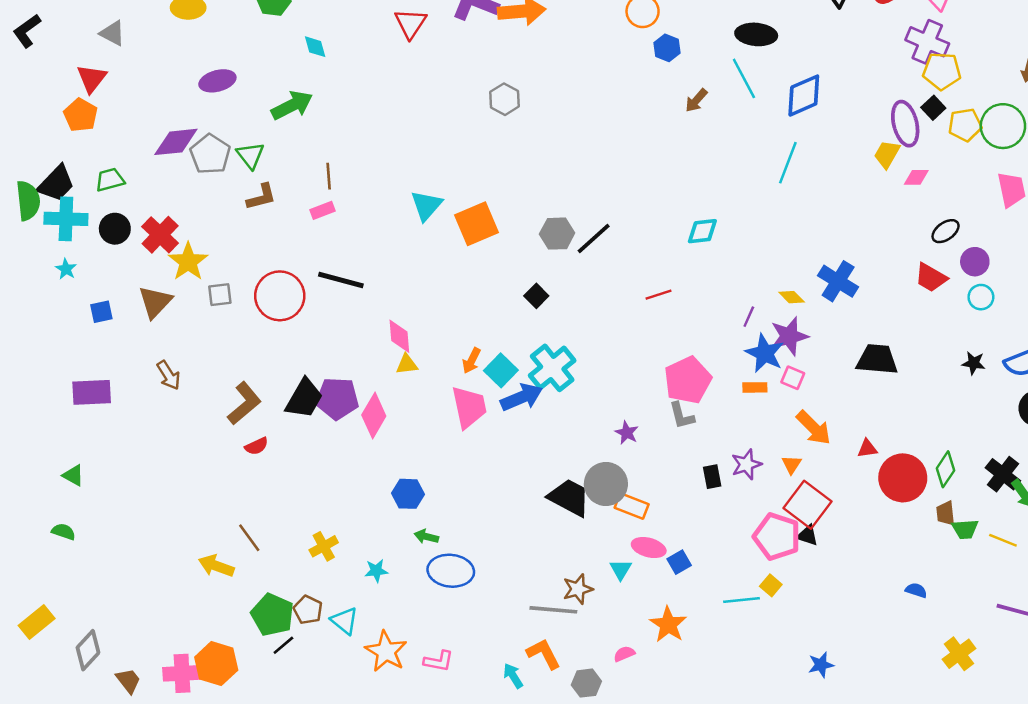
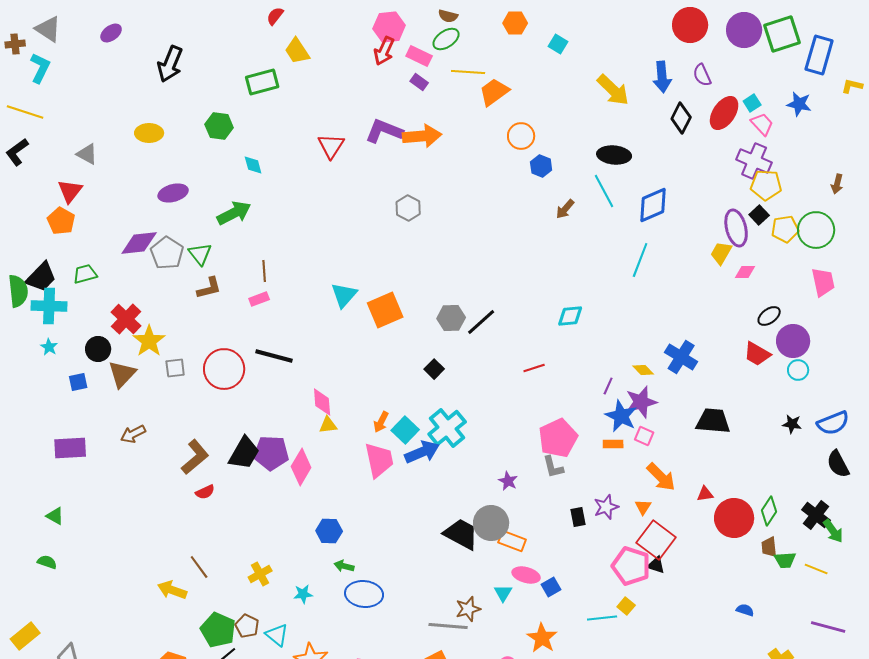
black circle: (115, 229) -> (98, 349), moved
purple circle: (975, 262) -> (793, 341), size x1.4
brown arrow: (169, 375) -> (133, 434), turned 95

